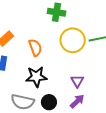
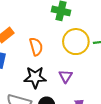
purple triangle: (77, 81) -> (66, 76), moved

